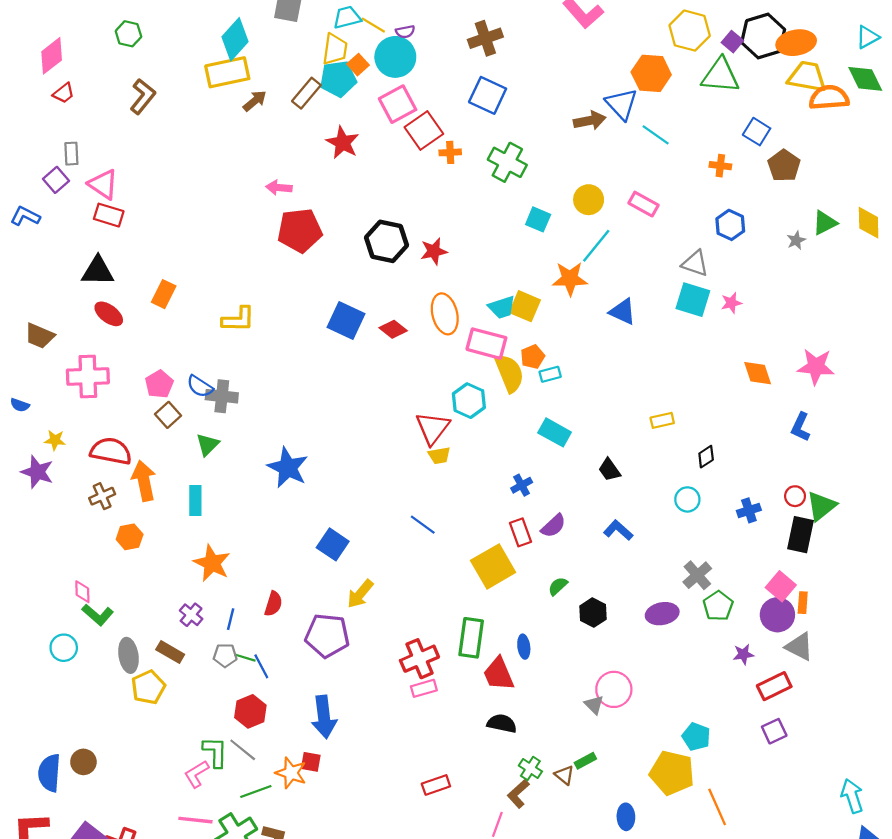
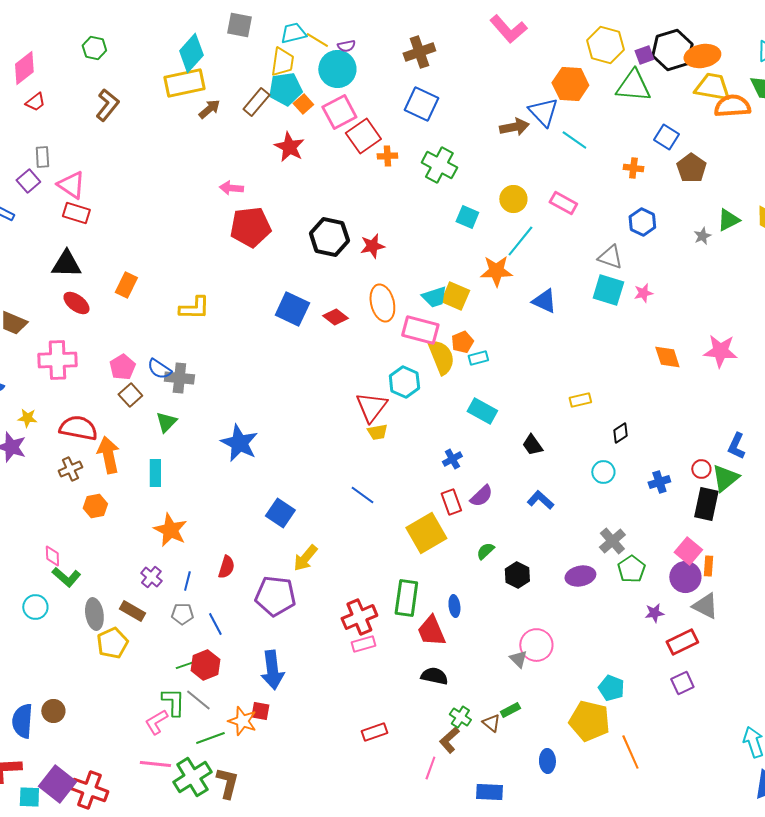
purple square: (732, 42) -> (644, 55), turned 30
orange square: (358, 65) -> (303, 104), moved
blue L-shape: (801, 427) -> (736, 446), moved
green line: (245, 658) -> (185, 665), moved, turned -36

